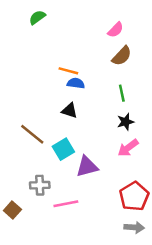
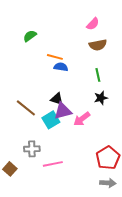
green semicircle: (37, 17) -> (30, 36), moved
brown semicircle: (122, 56) -> (98, 45), turned 36
black triangle: (70, 111) -> (57, 99), moved
pink arrow: (128, 148) -> (82, 119), moved
purple triangle: (87, 167) -> (63, 111), moved

